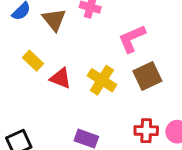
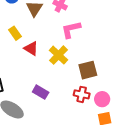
pink L-shape: (132, 39) -> (71, 30), moved
brown square: (147, 76) -> (88, 70), moved

